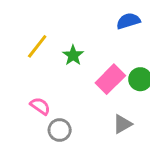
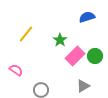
green star: (73, 55) -> (60, 40), moved
pink semicircle: (40, 106) -> (16, 70), moved

